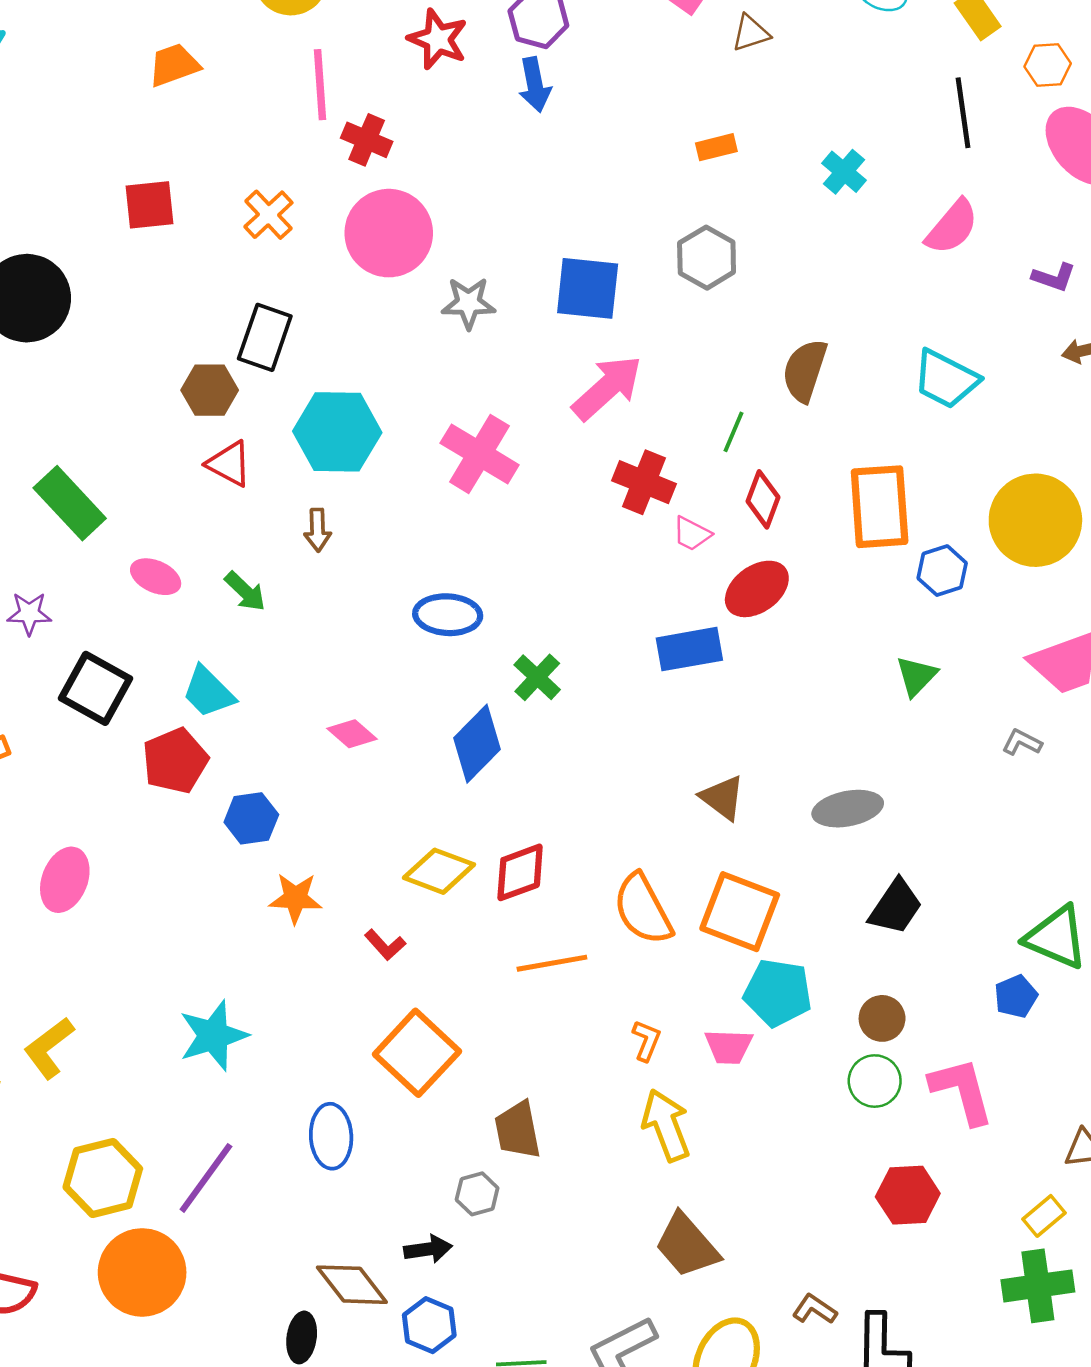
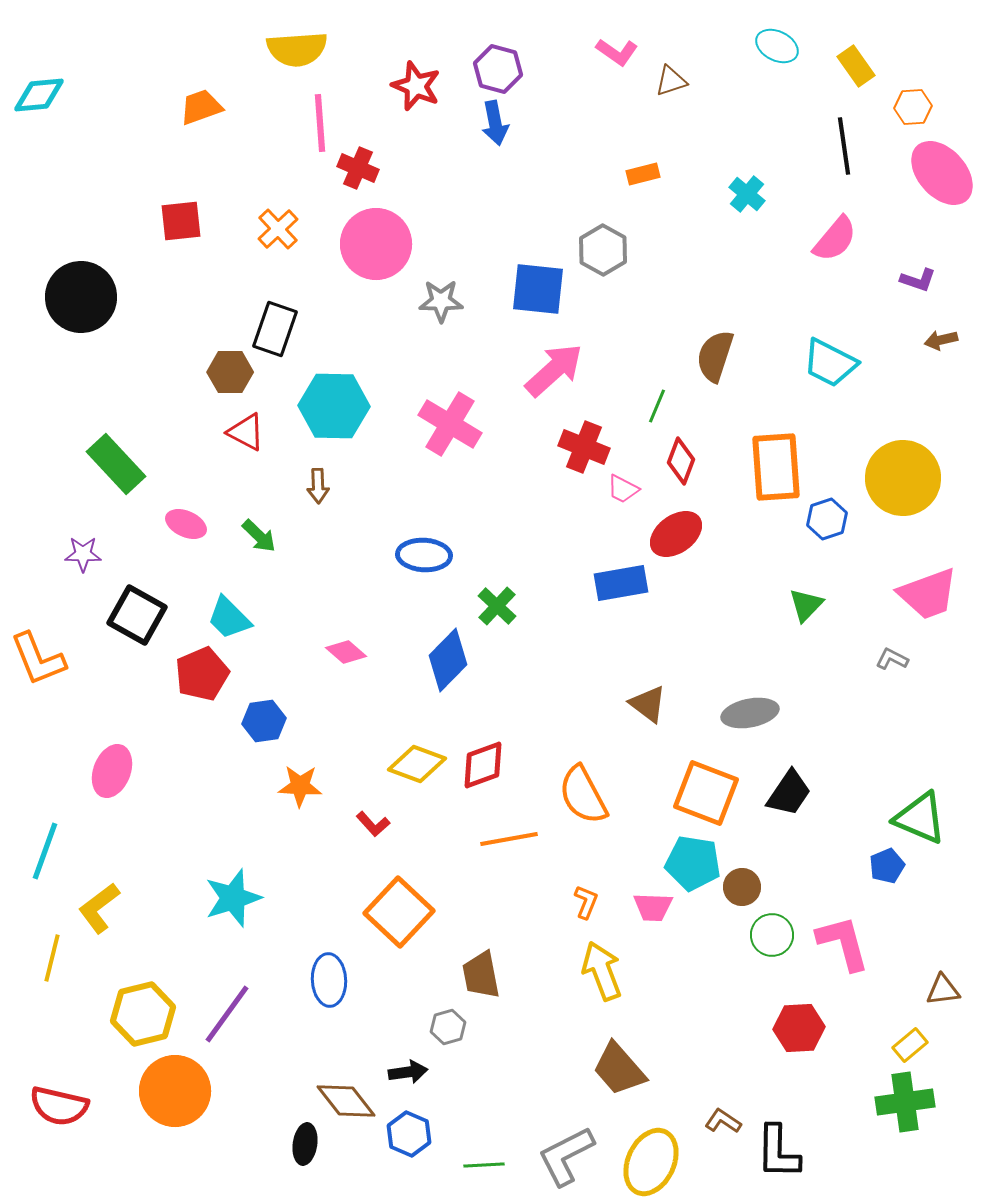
gray hexagon: (707, 258) -> (603, 250), moved
orange square: (740, 912) -> (706, 793), moved
brown circle: (882, 1018) -> (742, 887), moved

